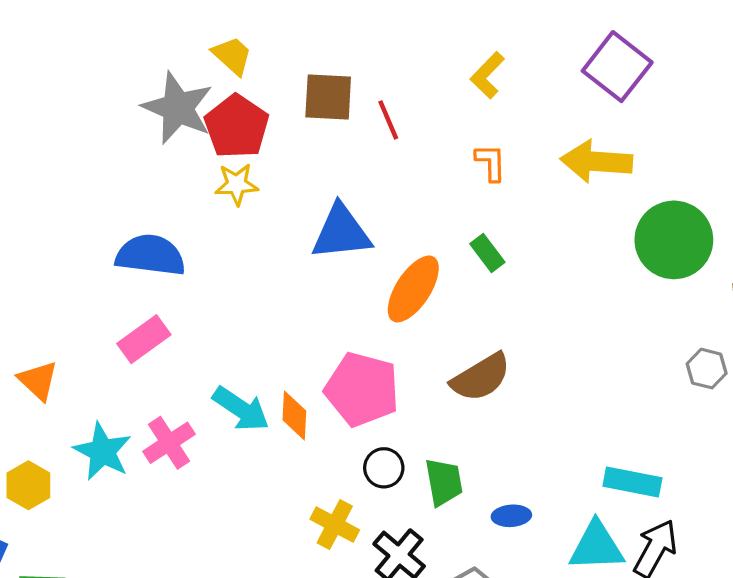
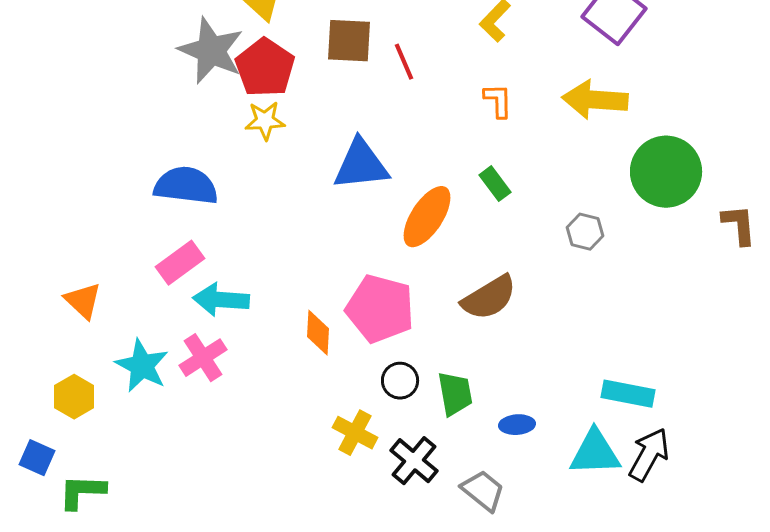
gray hexagon: (707, 369) -> (585, 232), moved
cyan arrow: (241, 409) -> (221, 300), moved, turned 150

